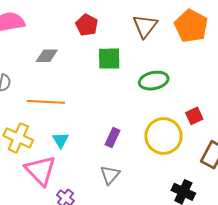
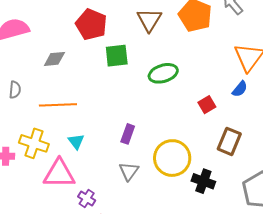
red pentagon: (87, 25) -> (91, 24), size x1.4
yellow circle: (163, 136) -> (172, 158), moved
pink triangle: (41, 170) -> (59, 174), turned -40

